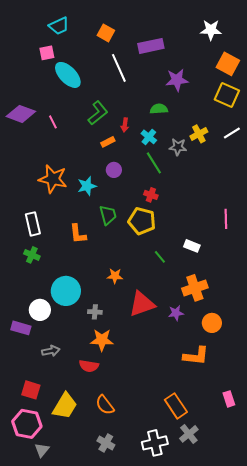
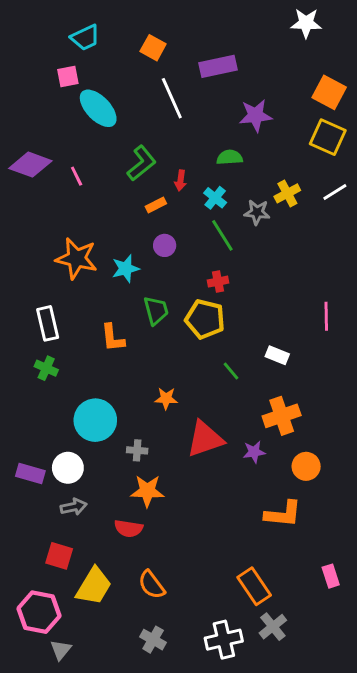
white star: (211, 30) -> (306, 23), moved
red cross: (151, 195) -> (218, 282), turned -32
white circle: (40, 310) -> (68, 468), moved
red square: (31, 390) -> (59, 556), moved

